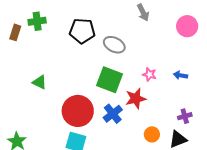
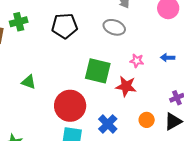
gray ellipse: (114, 45) -> (114, 27), moved
red star: (136, 99) -> (126, 86), turned 30
blue cross: (113, 114) -> (108, 124), moved

